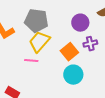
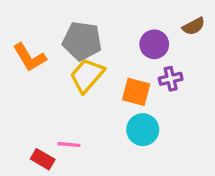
orange square: (69, 52) -> (136, 92), turned -36
pink line: (31, 61) -> (69, 144), moved

